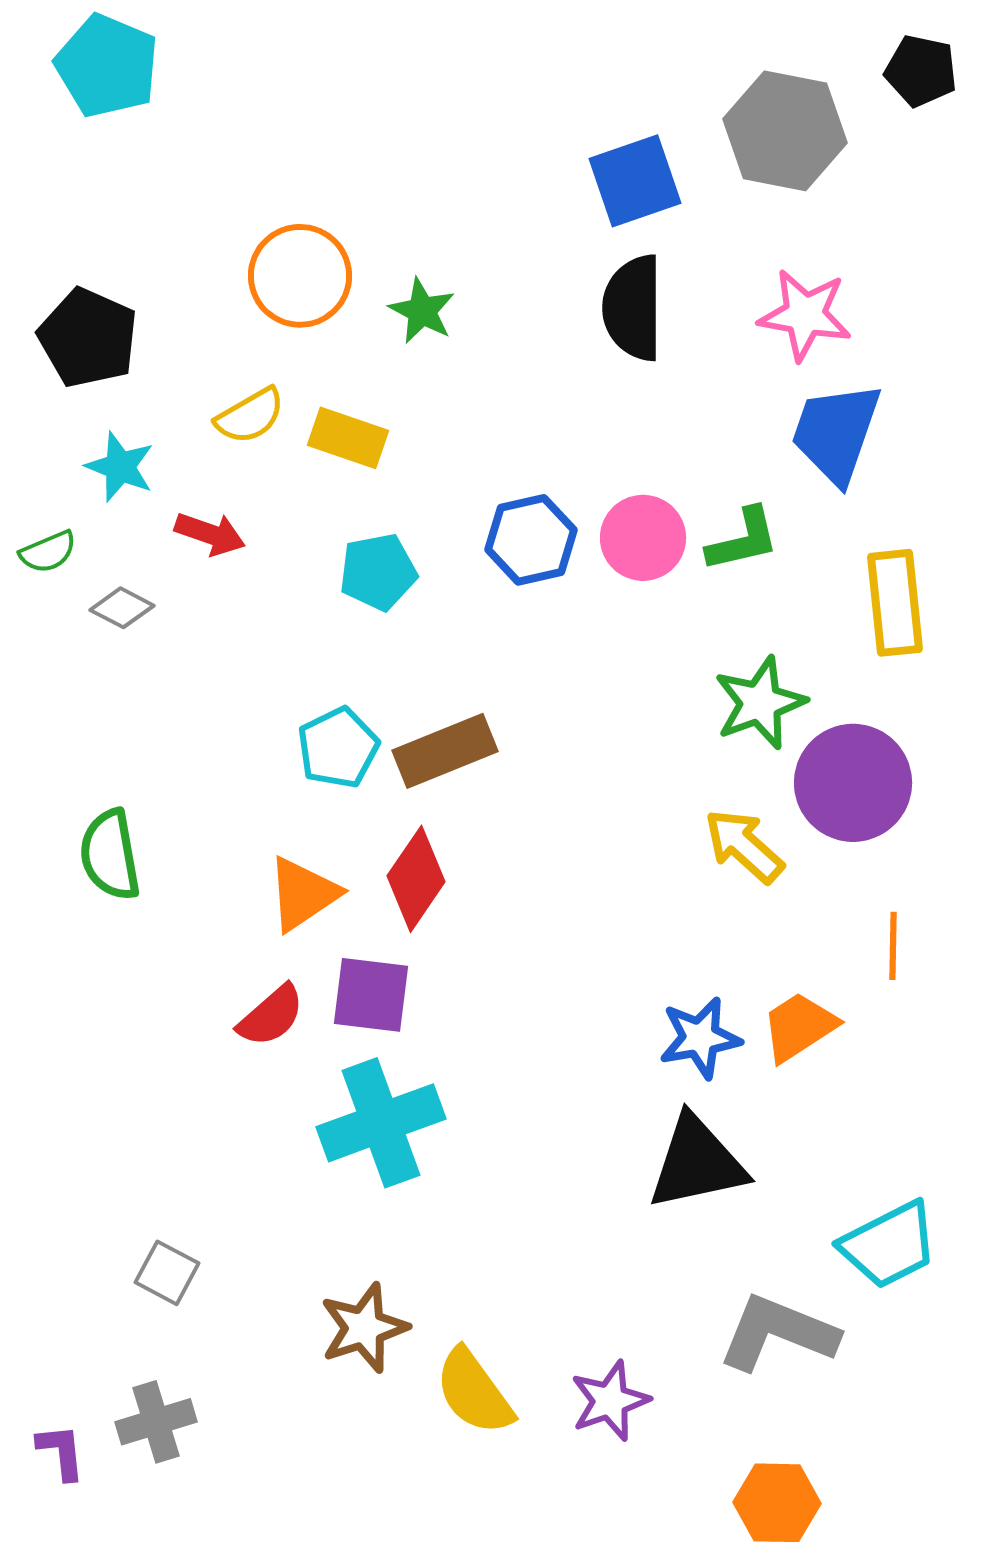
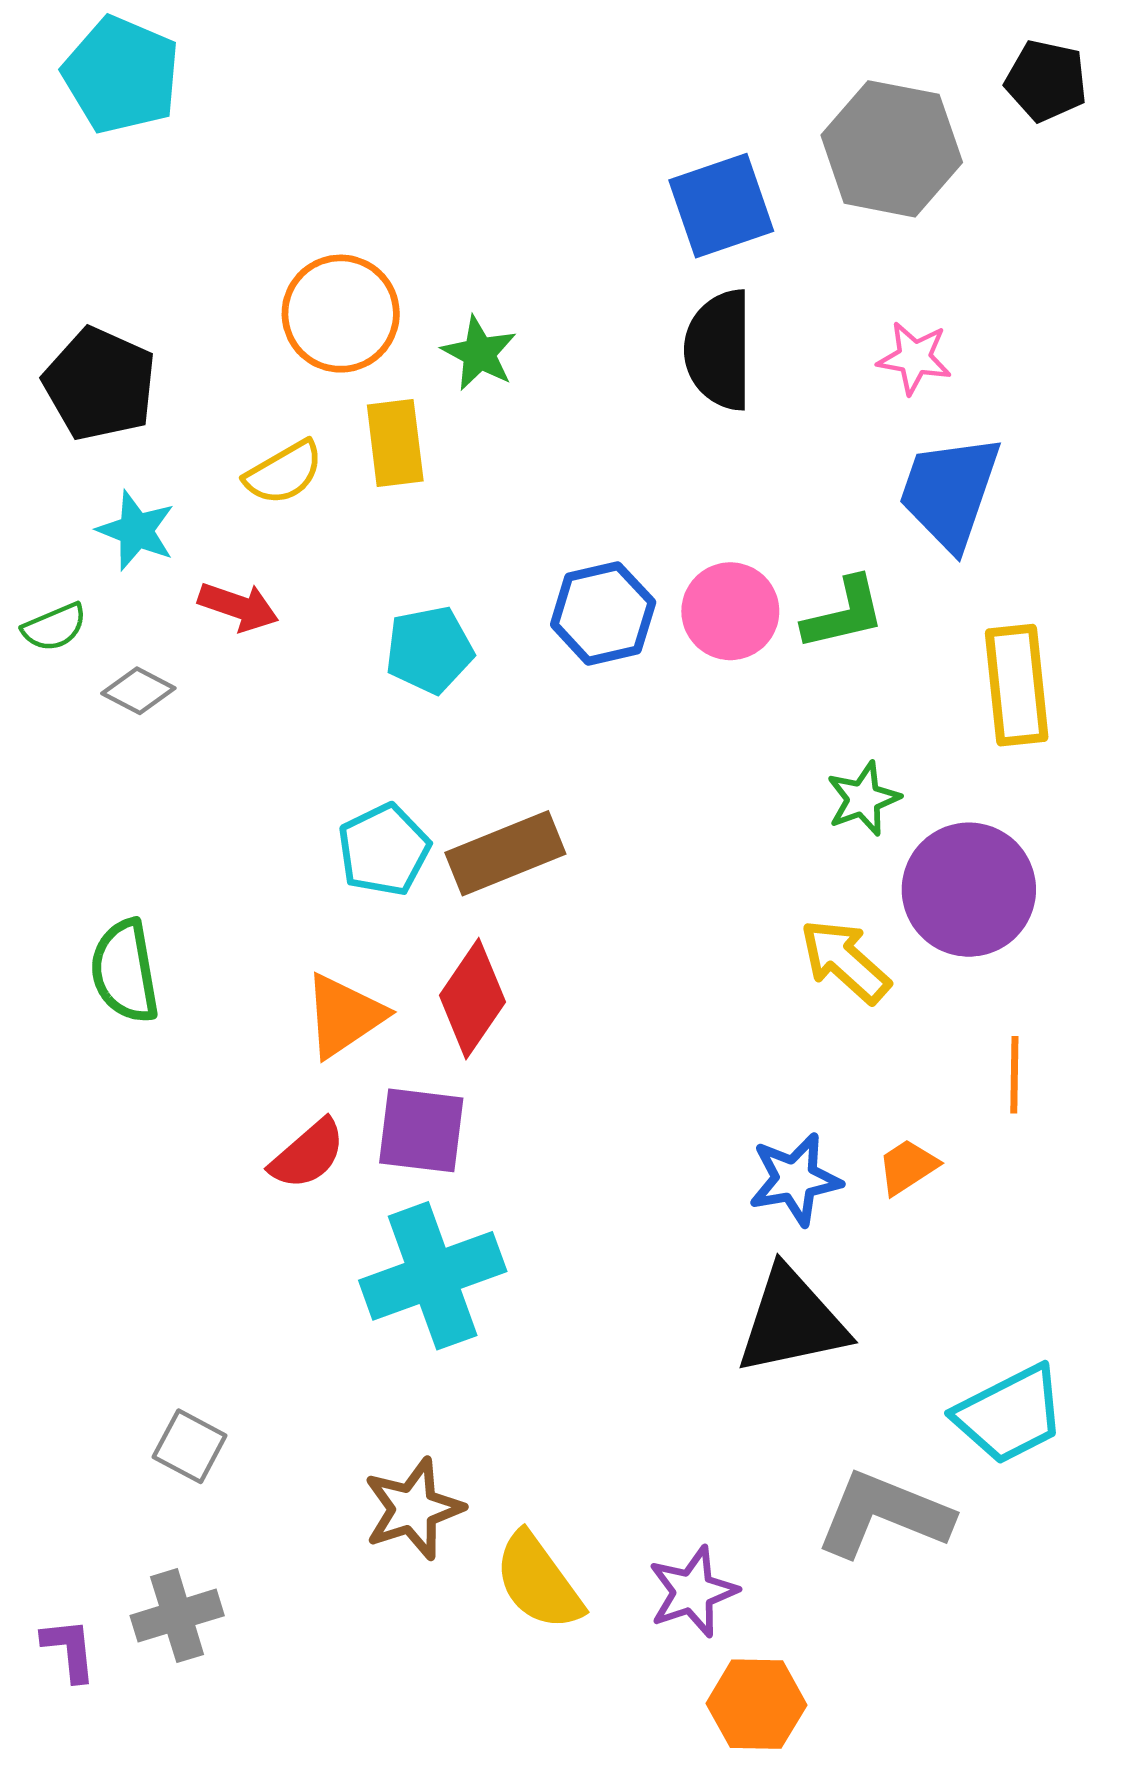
pink star: (805, 315) -> (914, 358), size x0.7
yellow rectangle: (348, 438) -> (395, 443), moved, turned 64
green star: (760, 703) -> (863, 799), size x0.7
orange trapezoid: (799, 1027) -> (908, 1167), size x0.7
orange hexagon: (777, 1503) -> (756, 1704), moved

